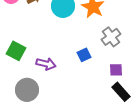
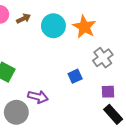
purple arrow: (46, 64) -> (38, 97), moved

